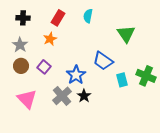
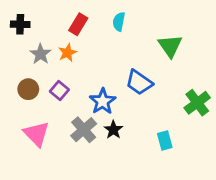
black cross: (23, 18) -> (20, 24), moved
gray star: (20, 45) -> (40, 54), moved
green cross: (146, 76) -> (197, 103), turned 30
cyan rectangle: (122, 80) -> (165, 141), moved

